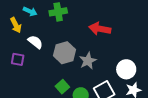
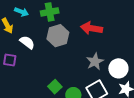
gray hexagon: (64, 53) -> (58, 36), moved
gray star: (88, 61) -> (95, 62), moved

